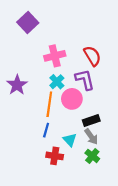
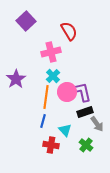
red semicircle: (92, 56) -> (69, 31), moved
purple L-shape: (85, 80) -> (82, 92), moved
gray arrow: (91, 137) -> (97, 124), moved

